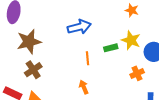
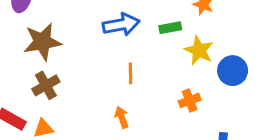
green rectangle: (111, 48) -> (170, 28), moved
orange cross: (137, 73) -> (190, 100), moved

